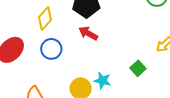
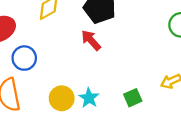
blue circle: (51, 49) -> (24, 58), moved

